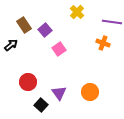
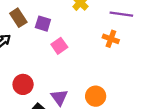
purple square: (45, 30) -> (43, 24), turned -32

